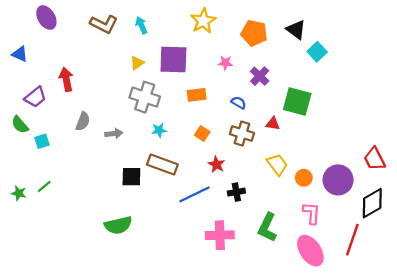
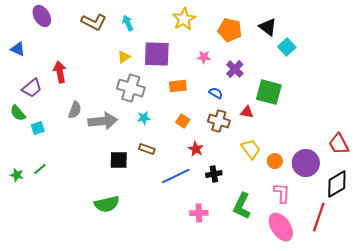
gray arrow: (114, 134) -> (103, 121), size x1.8
brown rectangle: (162, 164) -> (147, 149), size x0.6
pink cross: (220, 235) -> (199, 213), size x0.7

